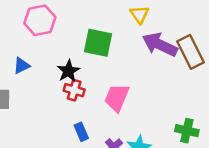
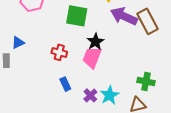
blue triangle: (22, 66) -> (18, 43), moved
black star: (68, 71) -> (95, 42), moved

